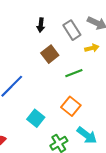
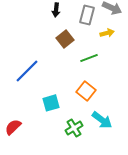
gray rectangle: (72, 30) -> (87, 15), turned 48
cyan square: (36, 118) -> (51, 103), turned 36

